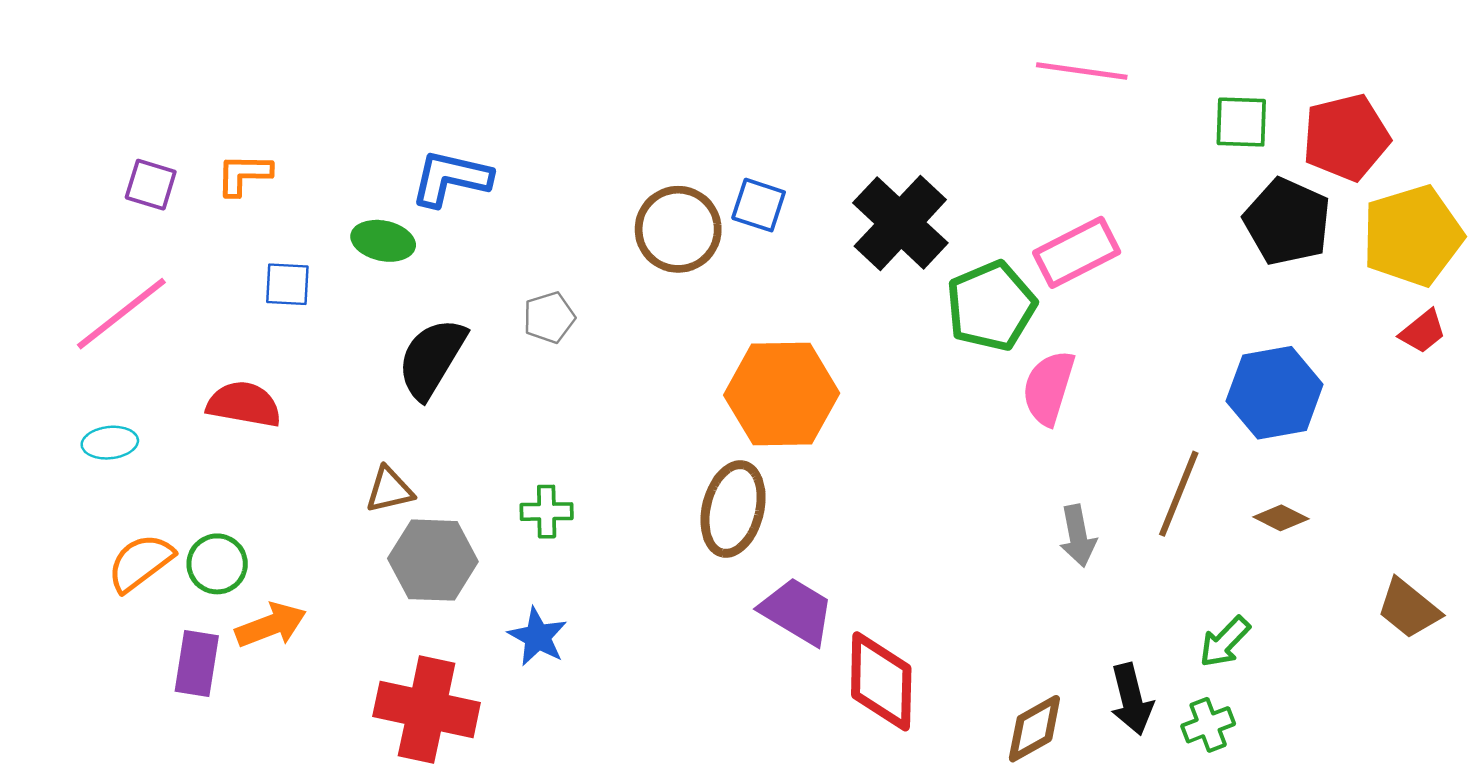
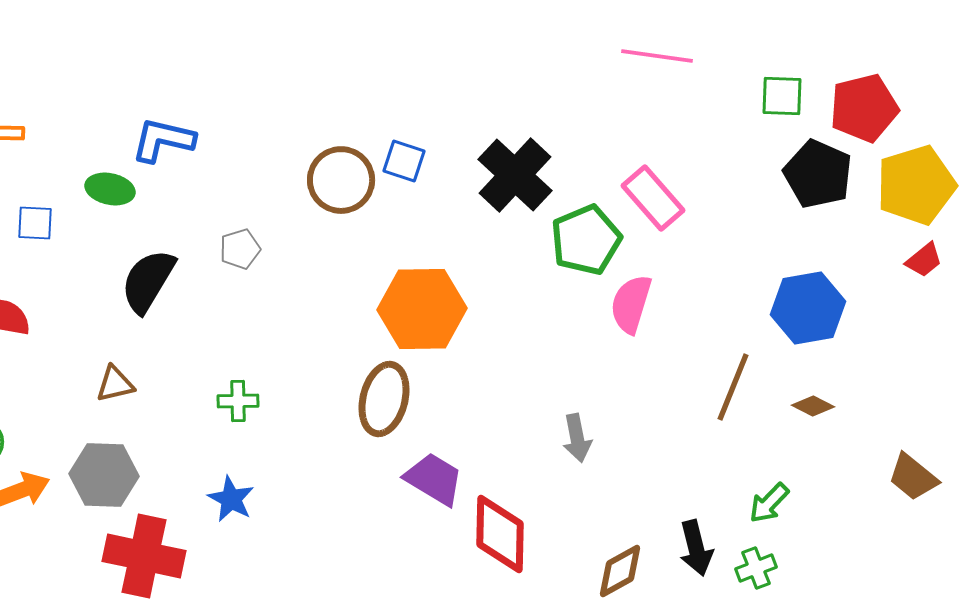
pink rectangle: (1077, 252) -> (653, 198), turned 76
gray arrow: (1078, 536) -> (577, 438), moved
gray hexagon: (433, 560) -> (104, 475), moved

